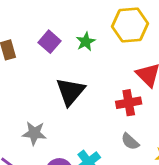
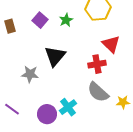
gray star: (34, 133) -> (30, 74), moved
gray semicircle: (130, 142) -> (98, 92), size x1.6

